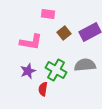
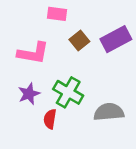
gray semicircle: (85, 65) -> (109, 112), moved

